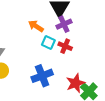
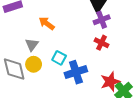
orange arrow: (36, 26) -> (47, 23), moved
cyan square: (48, 43) -> (59, 58), moved

